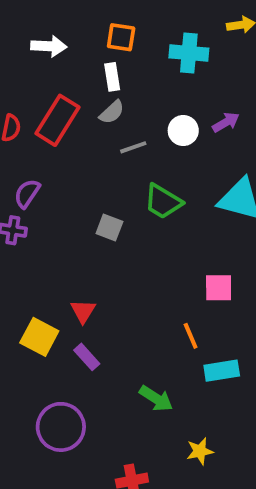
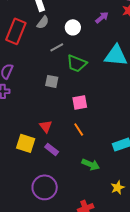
white circle: (183, 131) -> (73, 27), moved
gray line: (133, 147) -> (57, 47), moved
pink square: (219, 288) -> (80, 102), moved
orange line: (191, 336) -> (79, 129), moved

